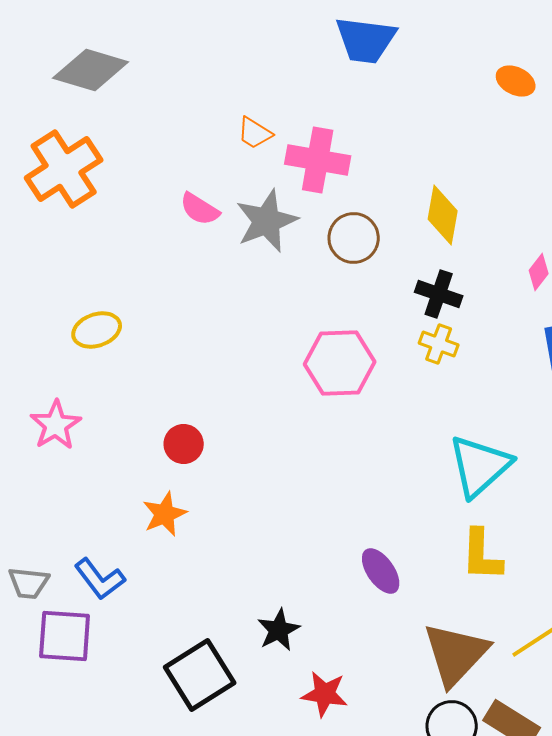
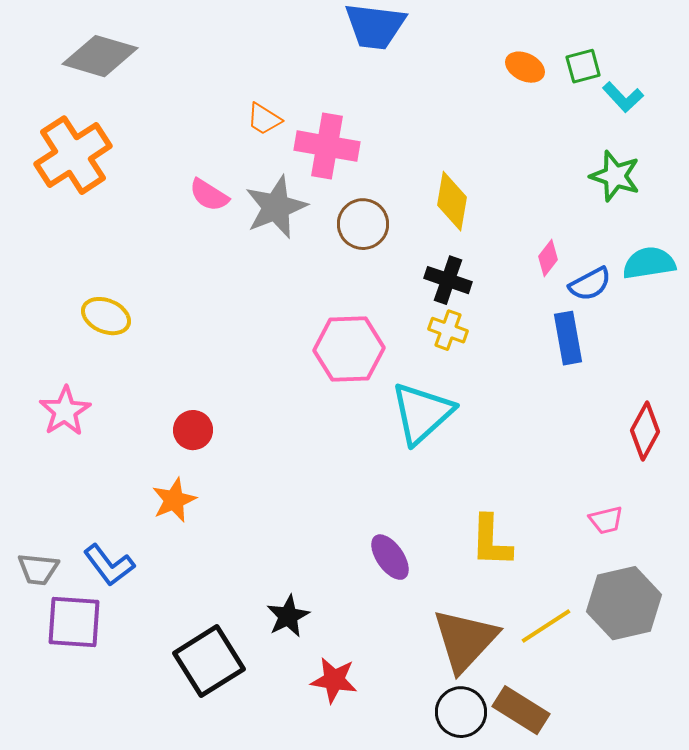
yellow ellipse: (97, 330) -> (106, 316), turned 42
cyan triangle: (480, 466) -> (422, 413), moved

